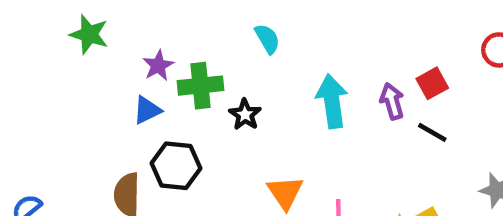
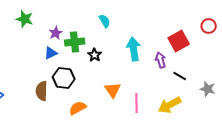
red square: (432, 83) -> (179, 41), size x1.5
purple arrow: (392, 101) -> (161, 60), moved
black line: (432, 132) -> (180, 76), moved

